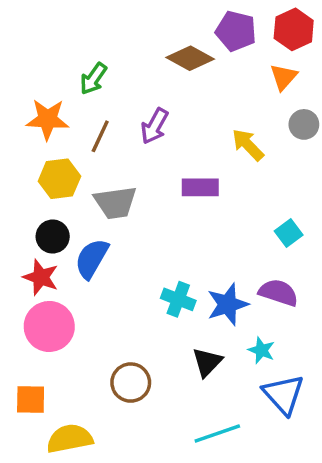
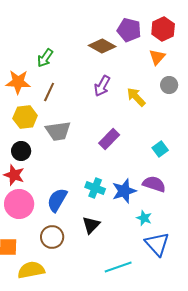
purple arrow: (154, 126) -> (102, 86), moved
purple rectangle: (200, 187) -> (109, 139), moved, turned -45
blue semicircle: (92, 259) -> (57, 200), moved
black triangle: (207, 362) -> (91, 225), moved
brown circle: (131, 383) -> (52, 237), moved

